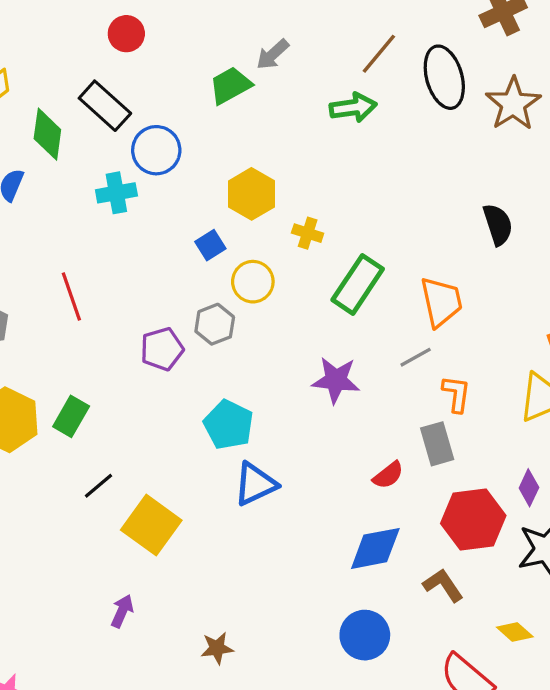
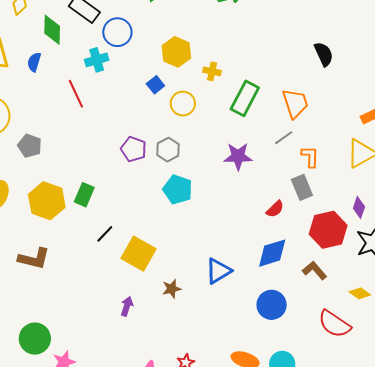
red line: (71, 297) -> (76, 94), moved
gray hexagon: (215, 324) -> (168, 150), moved
purple pentagon: (162, 349) -> (134, 149), turned -30
blue triangle: (255, 484) -> (218, 271), moved
brown star: (217, 648) -> (172, 289), moved

